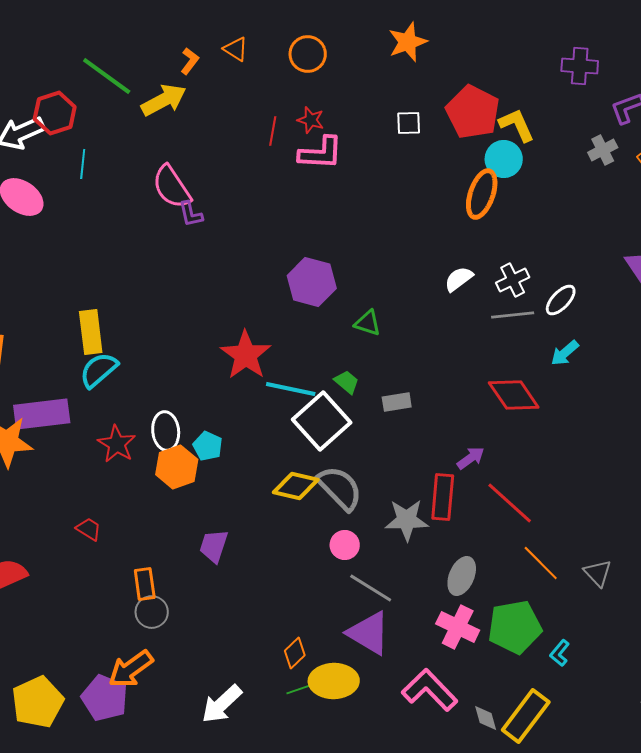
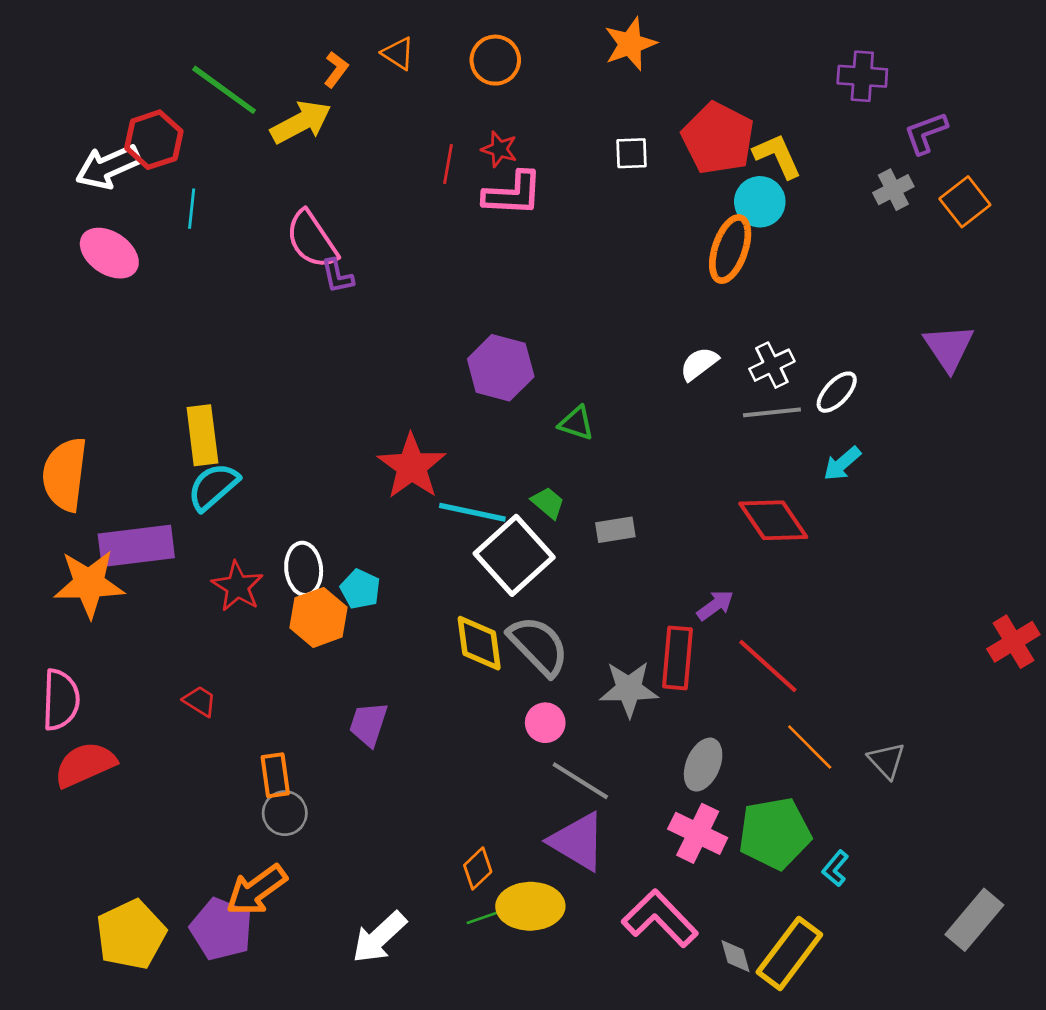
yellow diamond: (296, 486) -> (479, 643), turned 69

